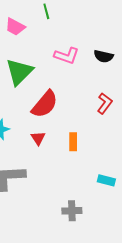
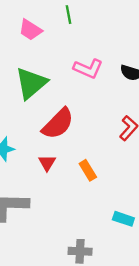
orange rectangle: (73, 142) -> (88, 170), turned -36

